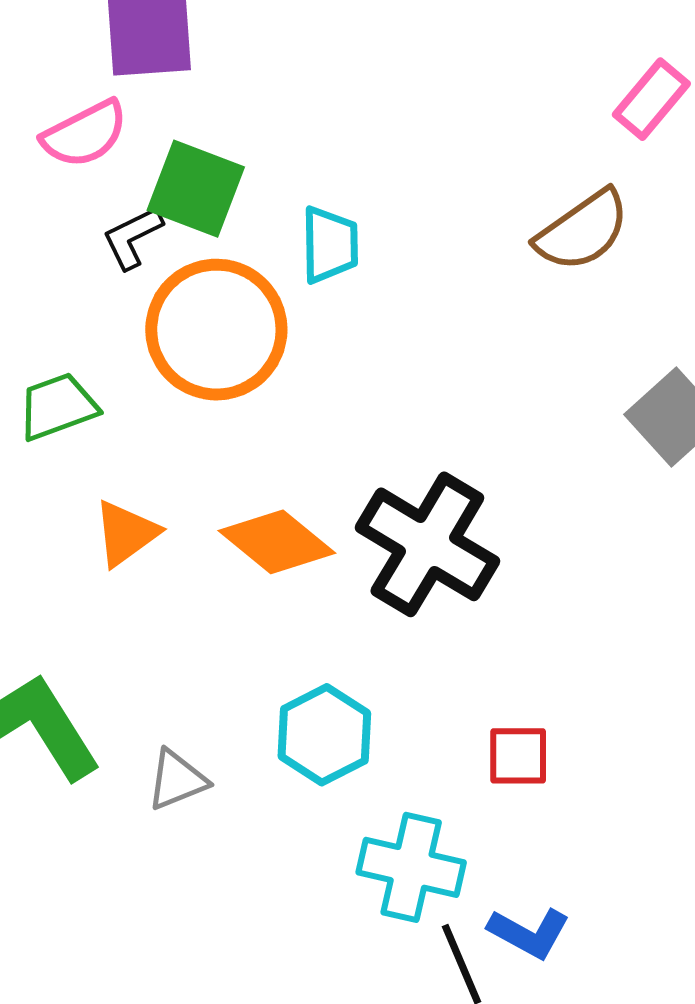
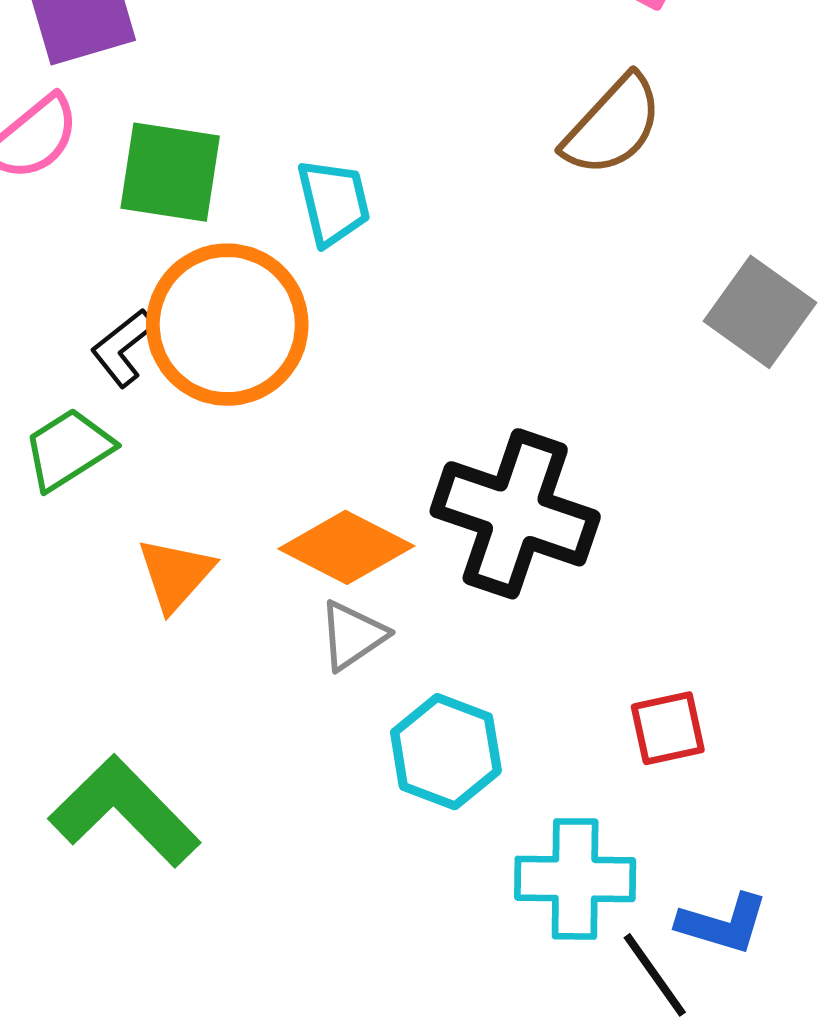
black L-shape: (132, 237) -> (123, 348), moved
gray triangle: (177, 780) -> (353, 635), moved

